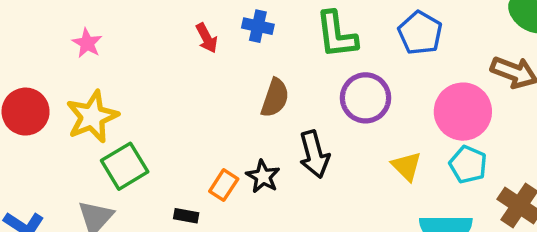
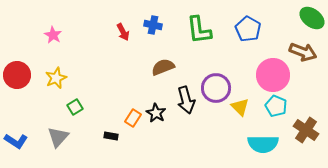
brown semicircle: (275, 98) -> (163, 67), turned -130
purple circle: (366, 98) -> (216, 88), moved
yellow star: (92, 117) -> (56, 78), size x0.7
green square: (125, 166) -> (75, 107), size x0.6

